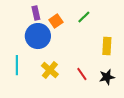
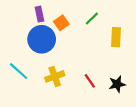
yellow rectangle: (107, 46) -> (116, 37), moved
cyan line: (17, 65) -> (19, 71), turned -48
yellow cross: (50, 70) -> (55, 76), turned 30

